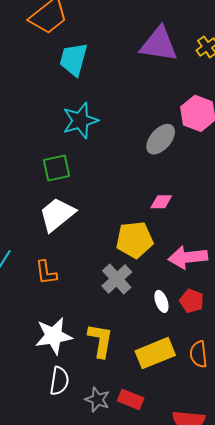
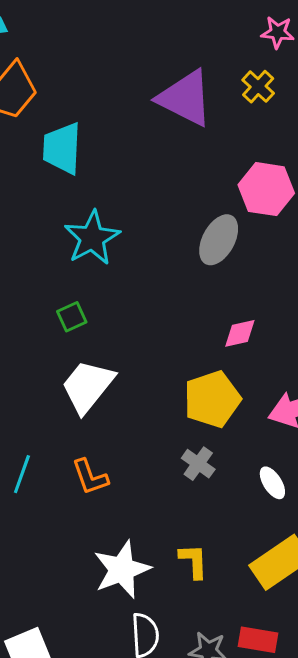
purple triangle: (159, 44) -> (185, 98), turned 30
green square: (57, 168) -> (72, 317), size x0.7
gray cross: (117, 279) -> (198, 464), size x0.7
yellow L-shape: (100, 340) -> (194, 561), size x0.7

